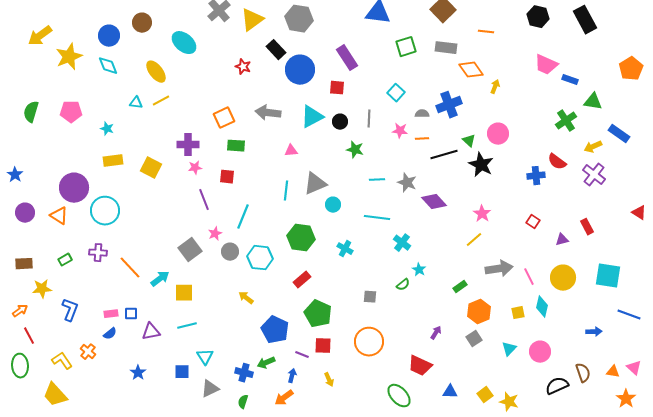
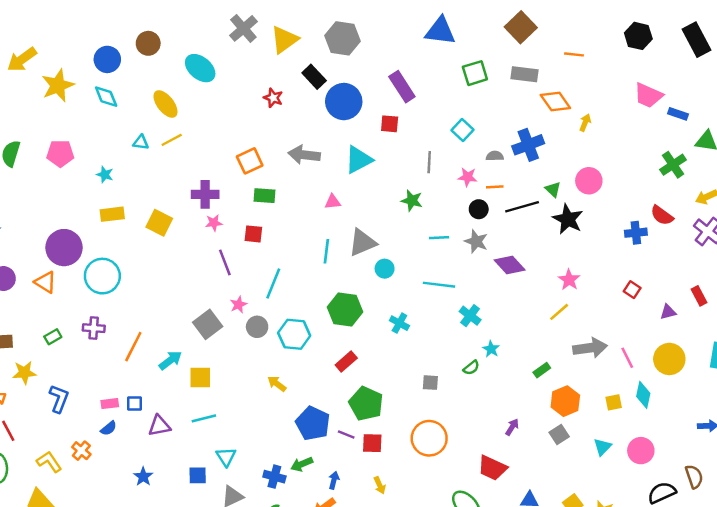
black circle: (340, 122) -> (479, 209), moved
orange line: (130, 268) -> (133, 347), turned 70
purple line: (302, 355) -> (346, 435), moved

